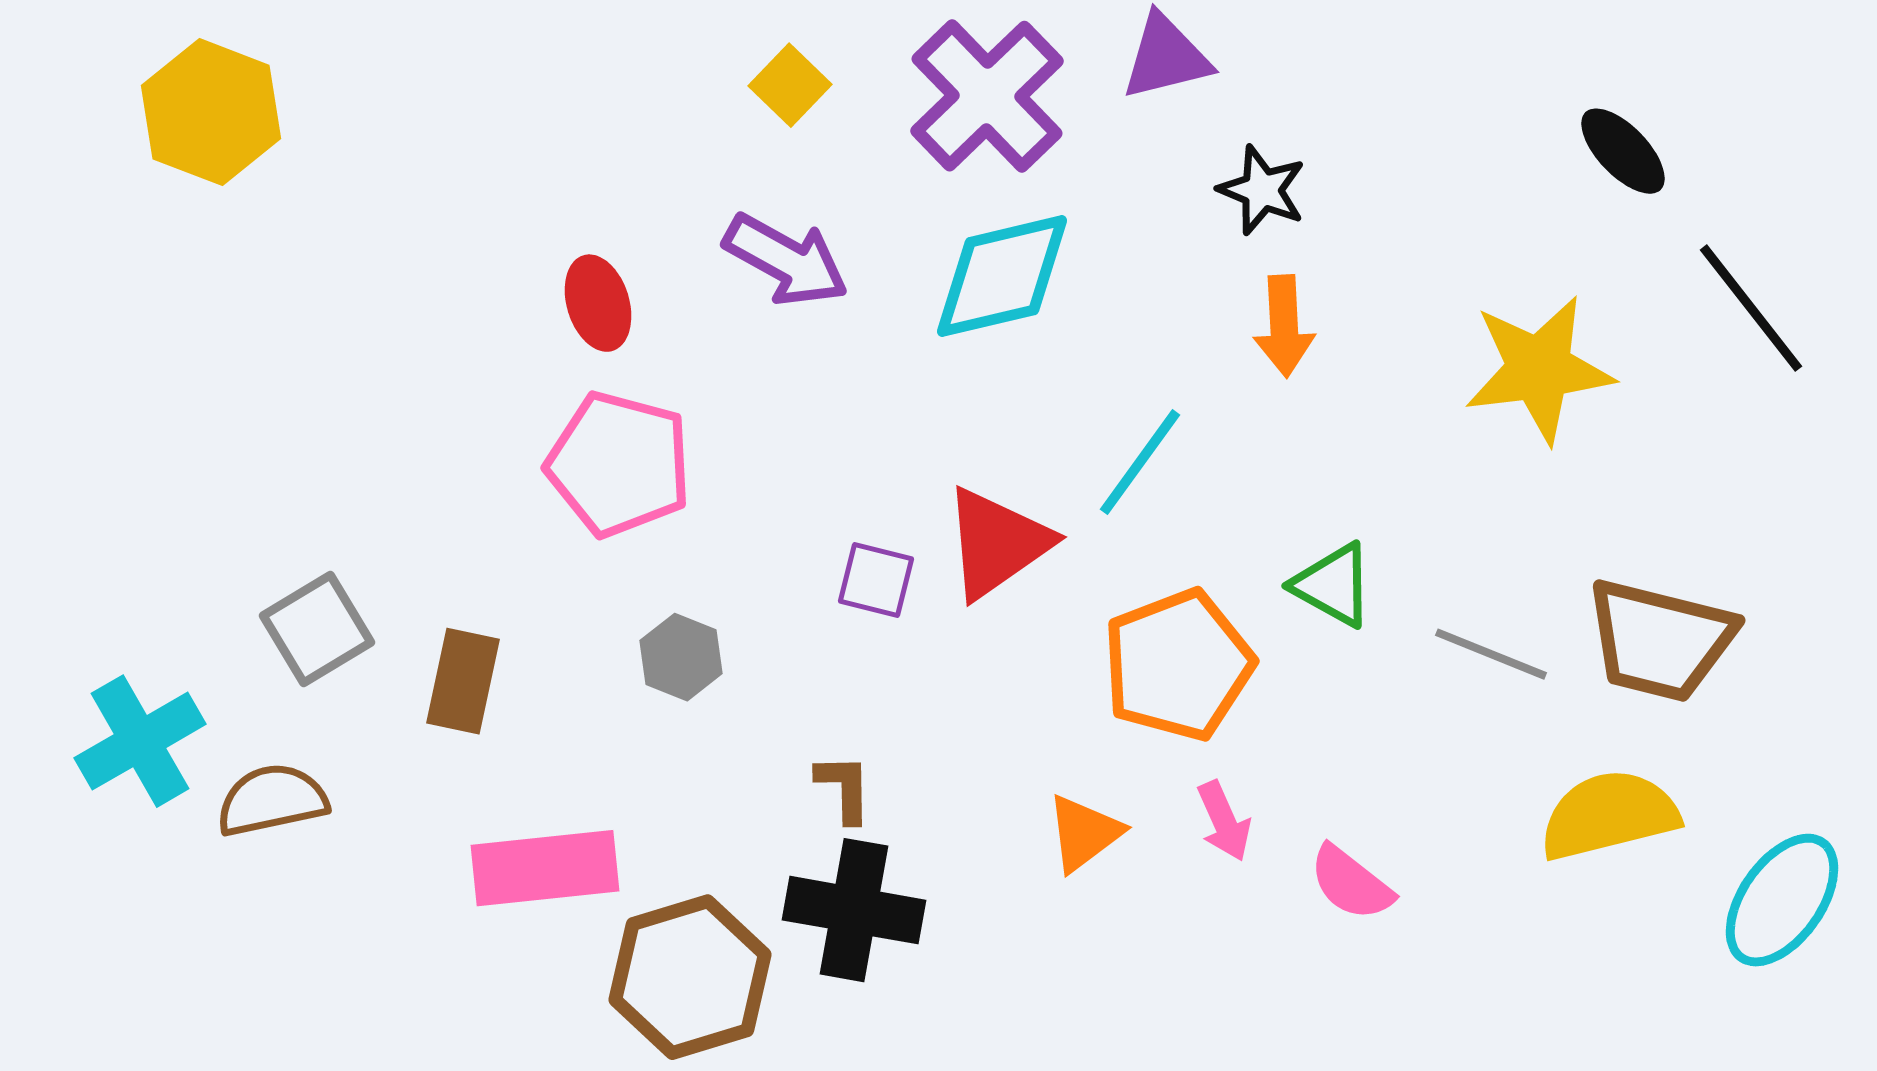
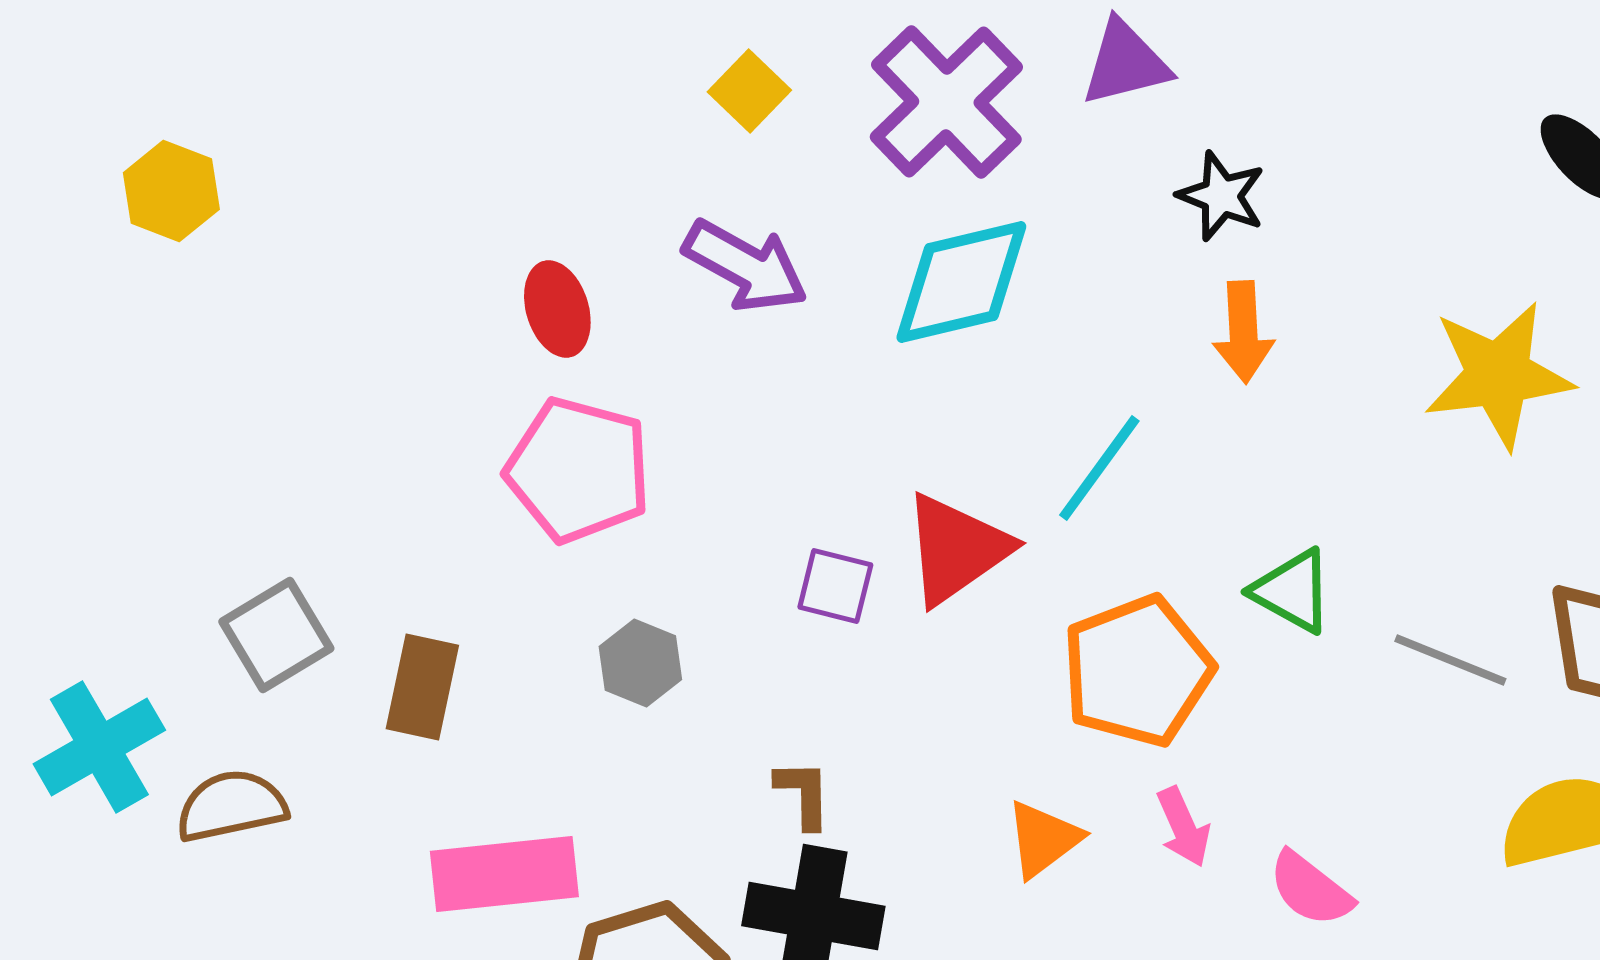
yellow hexagon: (211, 112) -> (171, 191), moved, size x0.7

